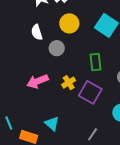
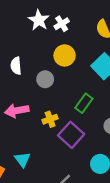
white semicircle: (37, 32) -> (16, 66), moved
green rectangle: (96, 62) -> (84, 103), turned 30

